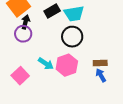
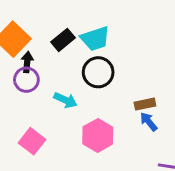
cyan arrow: (46, 64) -> (65, 100), moved
pink hexagon: (67, 65) -> (98, 135), moved

